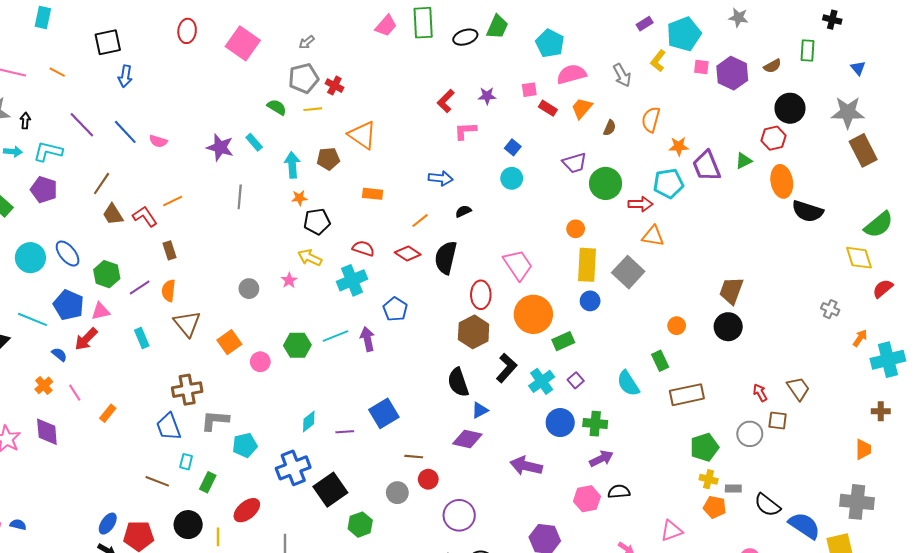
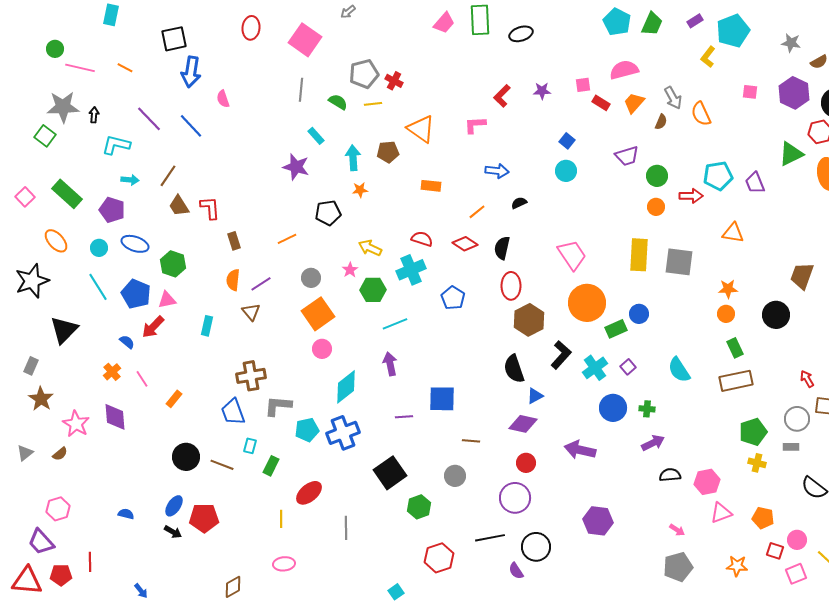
gray star: (738, 18) -> (791, 43), moved
green trapezoid: (497, 27) -> (652, 24), moved
gray arrow: (307, 42) -> (348, 12), moved
cyan pentagon: (550, 43) -> (617, 22), moved
pink square: (701, 67) -> (750, 92), moved
purple hexagon: (732, 73) -> (794, 93), moved
gray arrow: (622, 75) -> (673, 98), moved
blue arrow: (125, 76) -> (191, 72), size x1.4
orange semicircle: (651, 120) -> (701, 114), turned -40
pink L-shape: (465, 131) -> (475, 125), moved
pink semicircle: (158, 141) -> (223, 99), moved, turned 54
orange star: (679, 146) -> (728, 289), moved
purple star: (220, 147) -> (296, 167), moved
cyan arrow: (13, 151) -> (130, 180), moved
green triangle: (744, 161) -> (791, 154), size x1.5
purple trapezoid: (707, 166) -> (755, 183), moved, size x0.7
green circle: (606, 183) -> (657, 176), size x0.7
purple pentagon: (44, 190) -> (112, 210), moved
gray line: (240, 197) -> (301, 90), moved
orange line: (173, 201) -> (287, 239), moved
red L-shape: (145, 216) -> (210, 208), turned 30
black pentagon: (317, 222) -> (328, 213), moved
orange circle: (576, 229) -> (656, 207), moved
orange triangle: (653, 236) -> (733, 233), moved
blue ellipse: (68, 254) -> (135, 244), turned -32
cyan circle: (30, 258) -> (99, 248), size x0.6
black semicircle: (446, 258) -> (502, 248), size x0.7
gray square: (628, 272) -> (679, 262), turned -36
purple line: (140, 288) -> (261, 284), moved
brown trapezoid: (731, 291) -> (802, 276), moved
red ellipse: (481, 295) -> (511, 286), moved
blue circle: (590, 301) -> (639, 314), moved
cyan line: (32, 319) -> (98, 287), moved, turned 36
brown triangle: (187, 324) -> (251, 312), size x0.7
cyan rectangle: (142, 338) -> (207, 326), turned 36
purple arrow: (367, 339) -> (390, 364), moved
orange square: (229, 342) -> (318, 314), moved, size x1.4
green hexagon: (297, 345) -> (373, 290), moved
green rectangle: (660, 361) -> (735, 348), moved
blue square: (384, 413) -> (442, 399), turned 32
cyan diamond: (309, 422) -> (346, 387), moved, size x1.6
green cross: (595, 424) -> (647, 409), size x0.7
blue cross: (293, 468) -> (343, 433), moved
red circle: (428, 479) -> (526, 463), moved
gray rectangle: (733, 489) -> (791, 447), moved
pink hexagon: (587, 499) -> (707, 482), moved
orange pentagon: (715, 507) -> (763, 518), moved
blue semicircle: (18, 525) -> (126, 514), moved
black circle: (188, 525) -> (186, 457), moved

